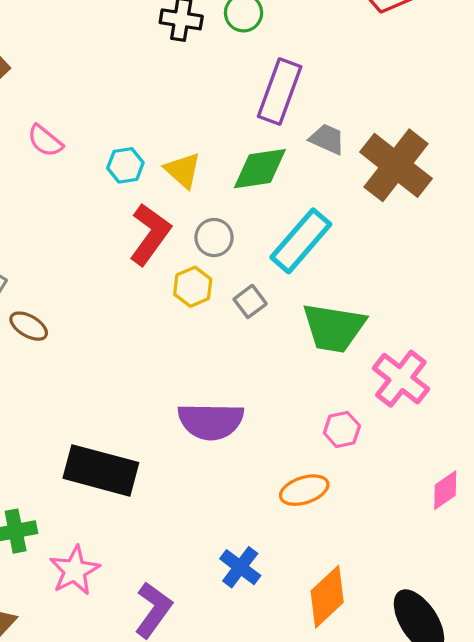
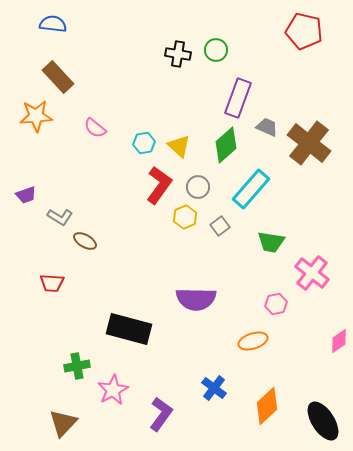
green diamond: (260, 169) -> (226, 145), turned -33
green trapezoid: (334, 328) -> (271, 242), size x0.7

